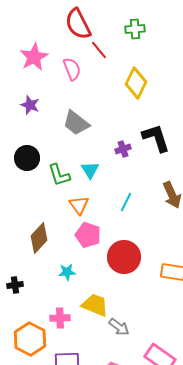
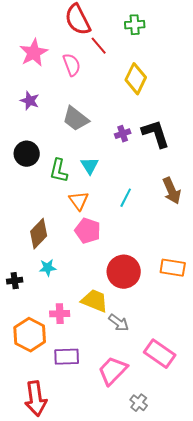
purple cross: (123, 149) -> (123, 134), moved
green L-shape: (59, 175) -> (59, 171), turned 30
red circle: (124, 257) -> (124, 272), moved
cyan star: (67, 272) -> (48, 268), moved

